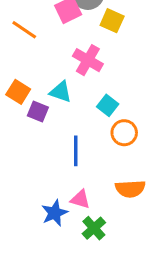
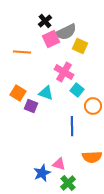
orange line: (24, 30) -> (22, 52), turned -30
cyan square: (108, 105) -> (77, 90), moved
orange circle: (124, 133) -> (93, 106), moved
blue line: (76, 151) -> (72, 126), moved

